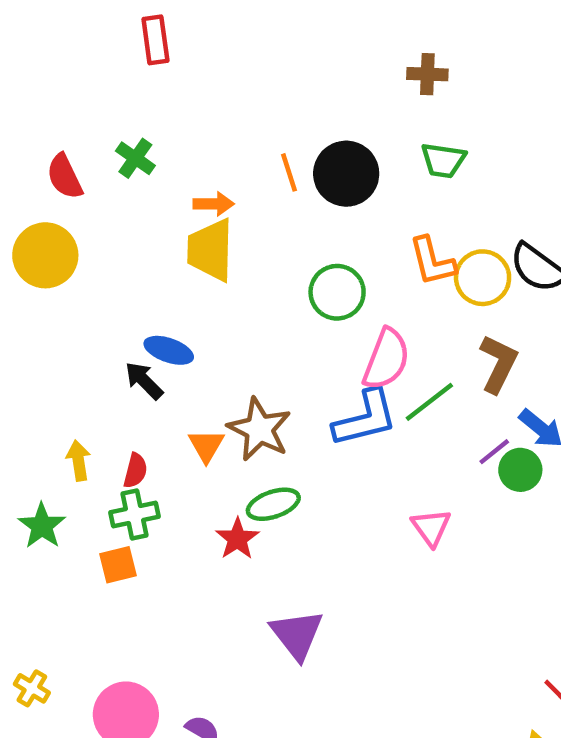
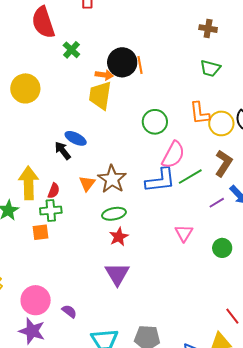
black circle: (346, 174) -> (122, 62), moved
red semicircle: (65, 177) -> (43, 22), moved, size x1.5
yellow arrow: (78, 461) -> (29, 183), size x1.8
green circle: (520, 470) -> (222, 248), moved
red star: (237, 539) -> (119, 237), moved

